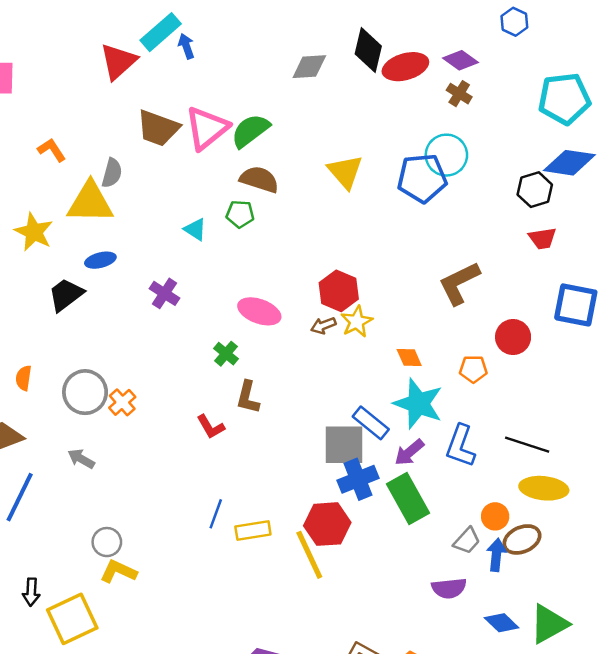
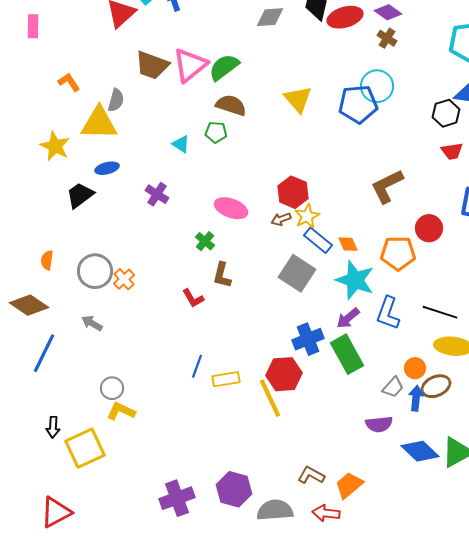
orange pentagon: (473, 369) -> (398, 253), size x1.6
blue rectangle: (371, 423) -> (318, 240), moved
gray square: (344, 445) -> (297, 273), moved, turned 33
blue diamond: (502, 623) -> (420, 451), size x1.4

